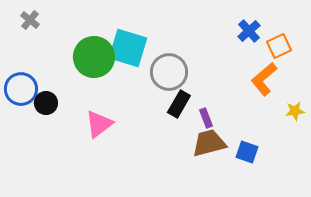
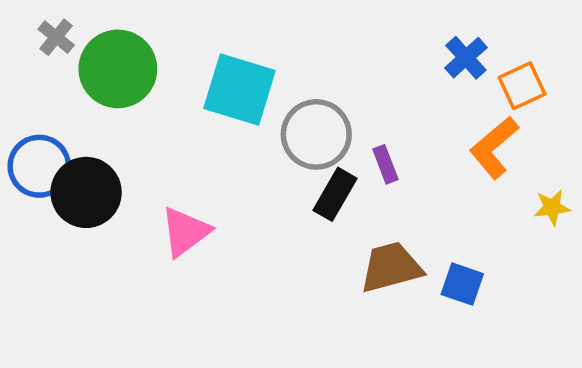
green circle: (94, 57) -> (118, 69), moved
black circle: (46, 103) -> (86, 192), size x1.6
purple rectangle: (206, 118) -> (385, 164), moved

